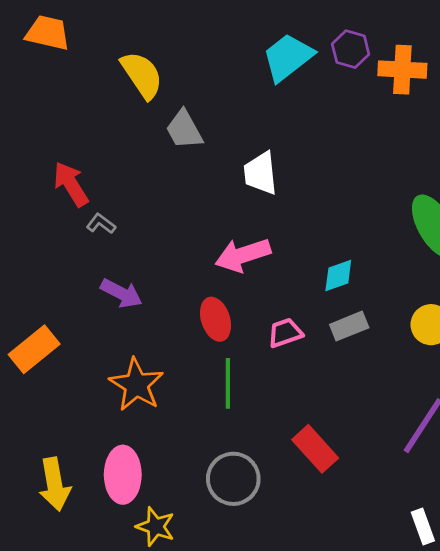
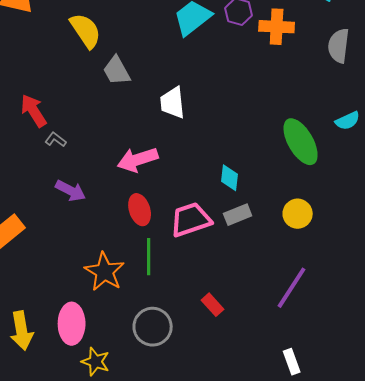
pink arrow: (243, 255) -> (138, 160), moved
cyan diamond: (338, 276) -> (230, 178), turned -64
pink trapezoid: (285, 333) -> (191, 220), size x1.6
orange star: (136, 385) -> (105, 272), moved
red rectangle: (315, 449) -> (213, 305), size x0.7

